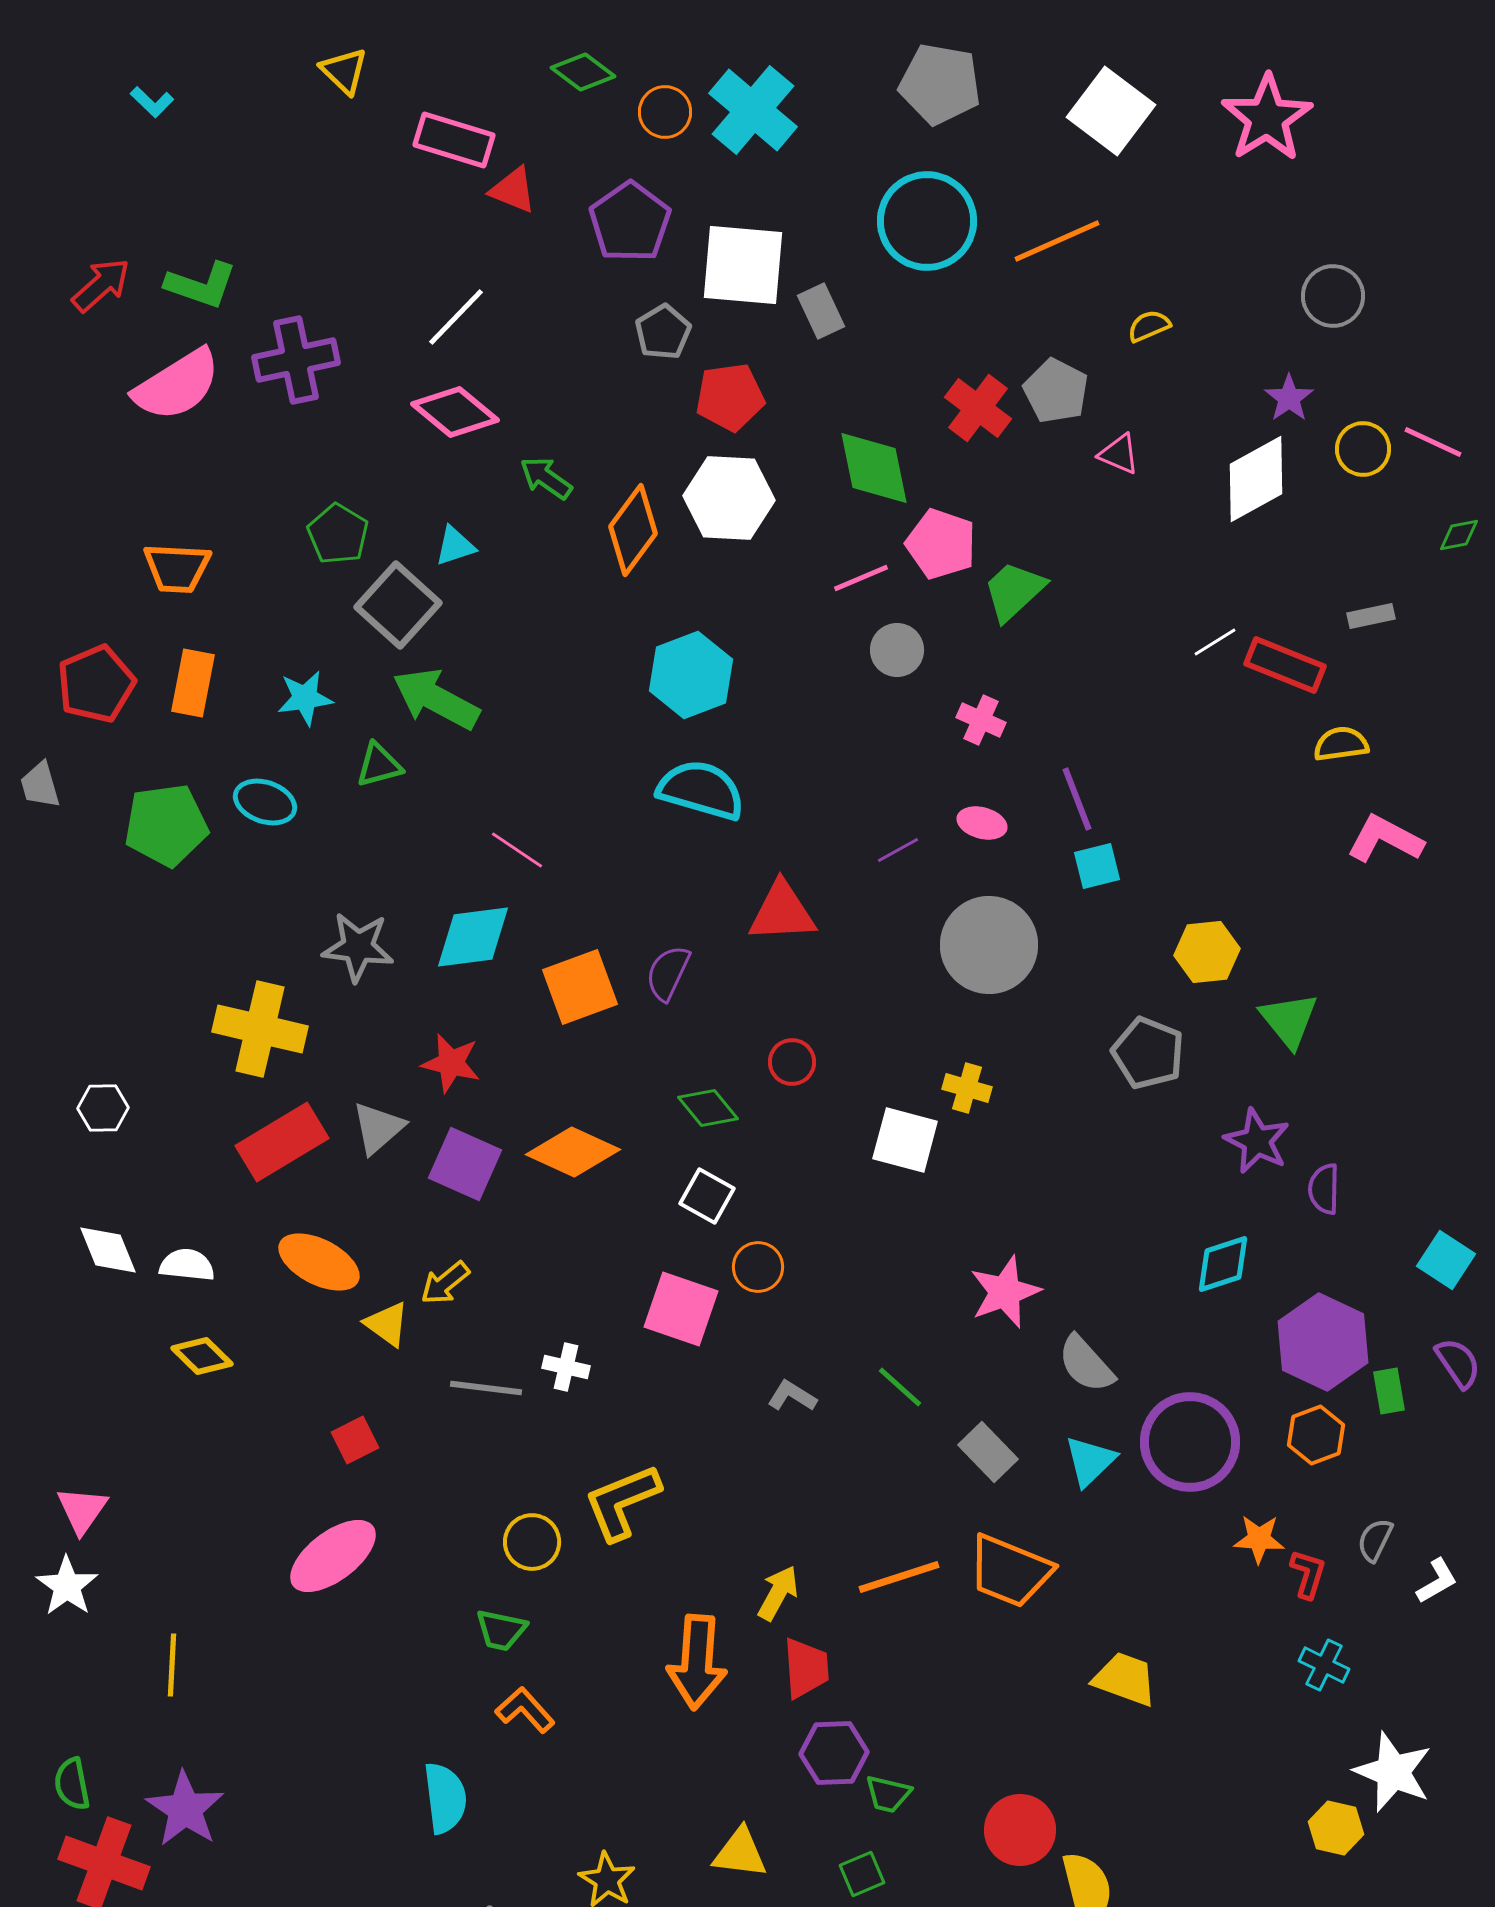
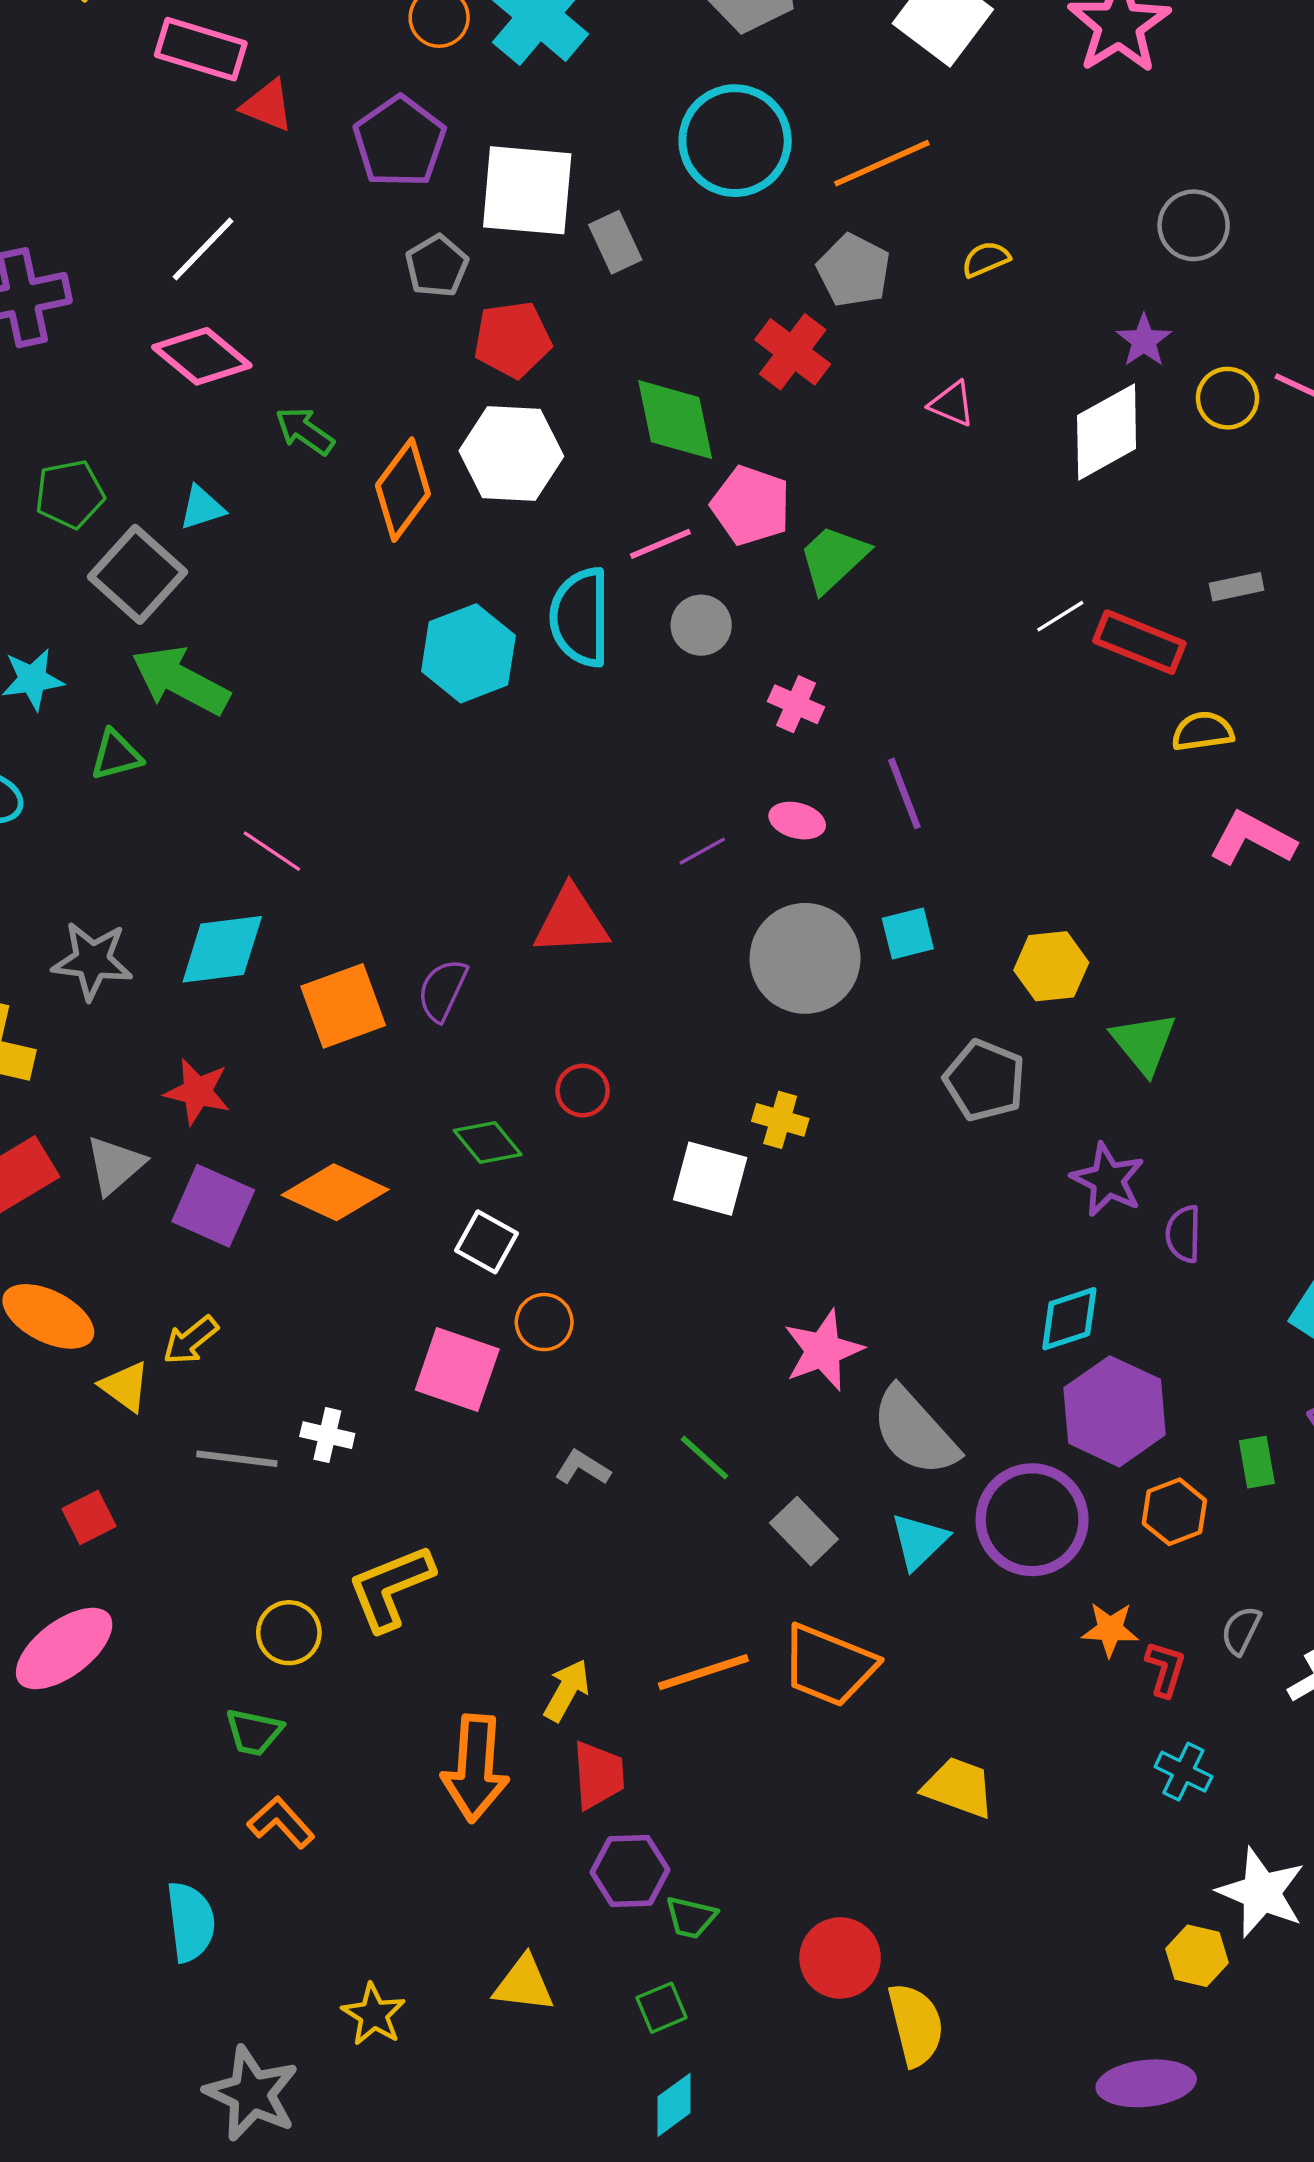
gray pentagon: (1056, 391) -> (854, 271), moved
green pentagon: (338, 534) -> (70, 494), turned 30
cyan semicircle: (701, 790) -> (580, 617), moved, turned -106
cyan square: (1097, 866) -> (908, 934), moved
purple hexagon: (1323, 1342) -> (1115, 1411), moved
gray semicircle: (1086, 1364) -> (915, 1432), size x1.4

